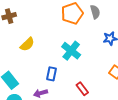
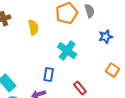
yellow semicircle: (27, 44) -> (33, 27), moved, turned -56

